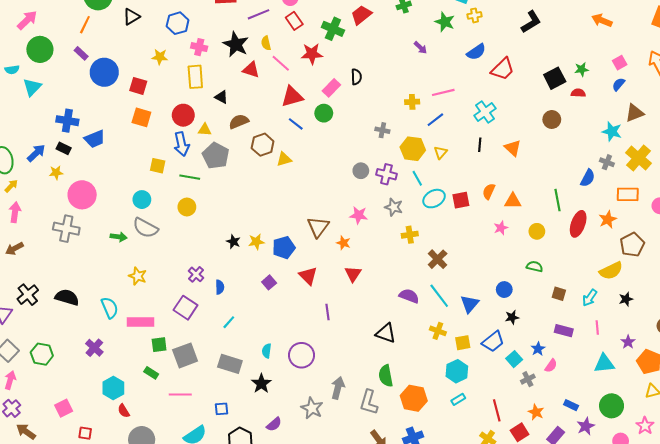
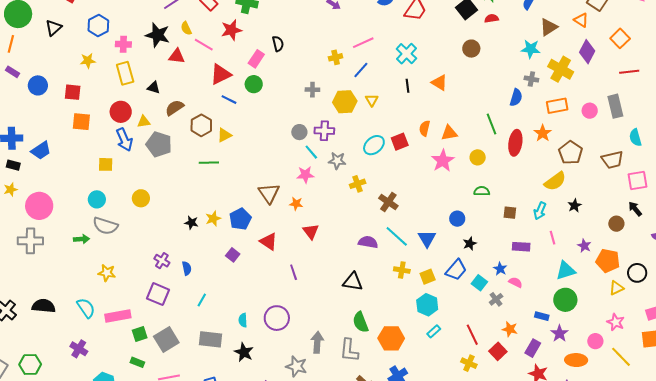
blue circle: (104, 72) -> (38, 85), size x0.7
green line: (190, 177) -> (209, 163), moved
cyan line: (417, 178) -> (311, 152), moved
pink star: (501, 228) -> (443, 161), size x1.6
pink semicircle: (551, 366) -> (515, 282), turned -88
green circle: (612, 406) -> (565, 300), moved

